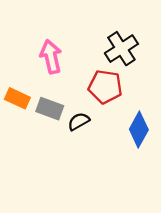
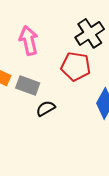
black semicircle: (79, 121) -> (46, 108), moved

